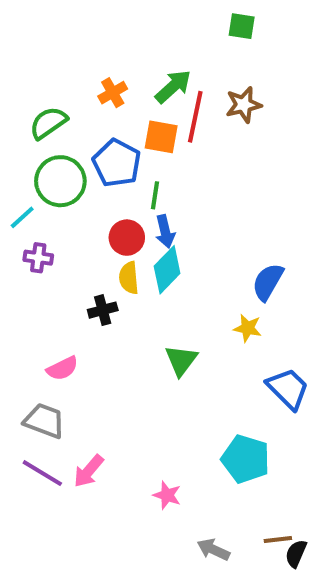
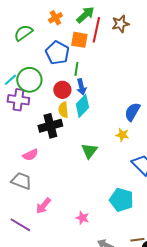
green circle: (60, 181) -> (29, 80), moved
purple cross: (38, 258) -> (18, 100), size x1.5
black cross: (103, 310) -> (50, 126), size x1.6
purple line: (42, 473) -> (20, 225), moved

